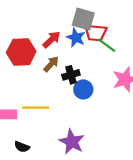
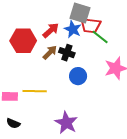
black cross: (71, 75) -> (67, 53), moved, turned 35
black semicircle: (22, 147) -> (13, 123), moved

